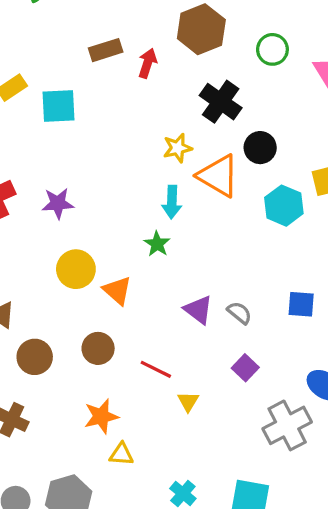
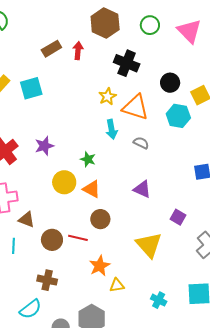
black circle: (260, 148) -> (170, 83), moved
green star: (157, 244) -> (88, 159), moved
gray semicircle: (239, 313) -> (141, 143), moved
brown circle: (98, 348) -> (100, 219), moved
red line: (156, 369) -> (78, 238), moved
yellow triangle: (188, 401) -> (149, 245), size x2.0

